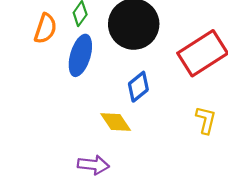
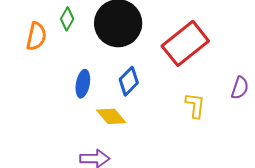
blue ellipse: (80, 55) -> (83, 84), moved, size x0.7

